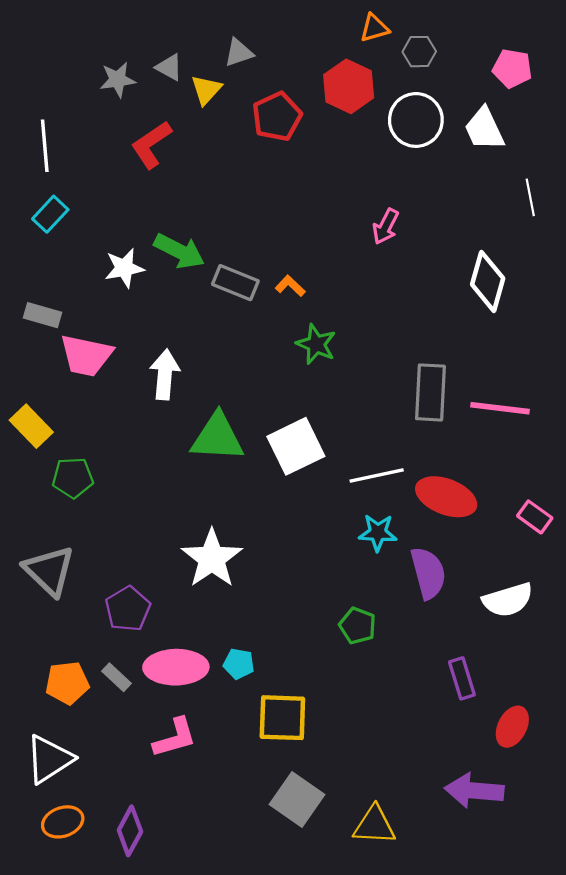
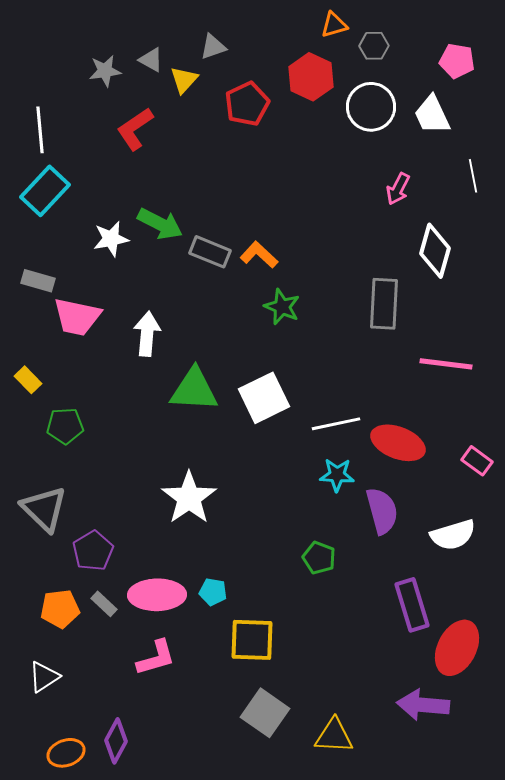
cyan rectangle: (50, 214) -> (45, 191), size x1.5
pink arrow: (386, 227) -> (398, 189), moved
orange L-shape: (290, 286) -> (259, 255), size x1.4
gray rectangle: (430, 392) -> (384, 304), moved
yellow rectangle: (31, 426) -> (28, 380), size x0.7
purple pentagon: (128, 609) -> (93, 551), moved
purple rectangle: (462, 678) -> (412, 605), size x1.4
red ellipse: (512, 727) -> (457, 648), size x1.5
white triangle: (49, 759) -> (44, 677), size x0.7
orange ellipse: (63, 822) -> (66, 753), moved

